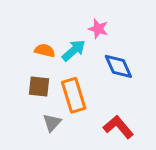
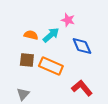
orange rectangle: (74, 95) -> (51, 66), turned -50
gray triangle: (52, 123) -> (23, 94), moved

